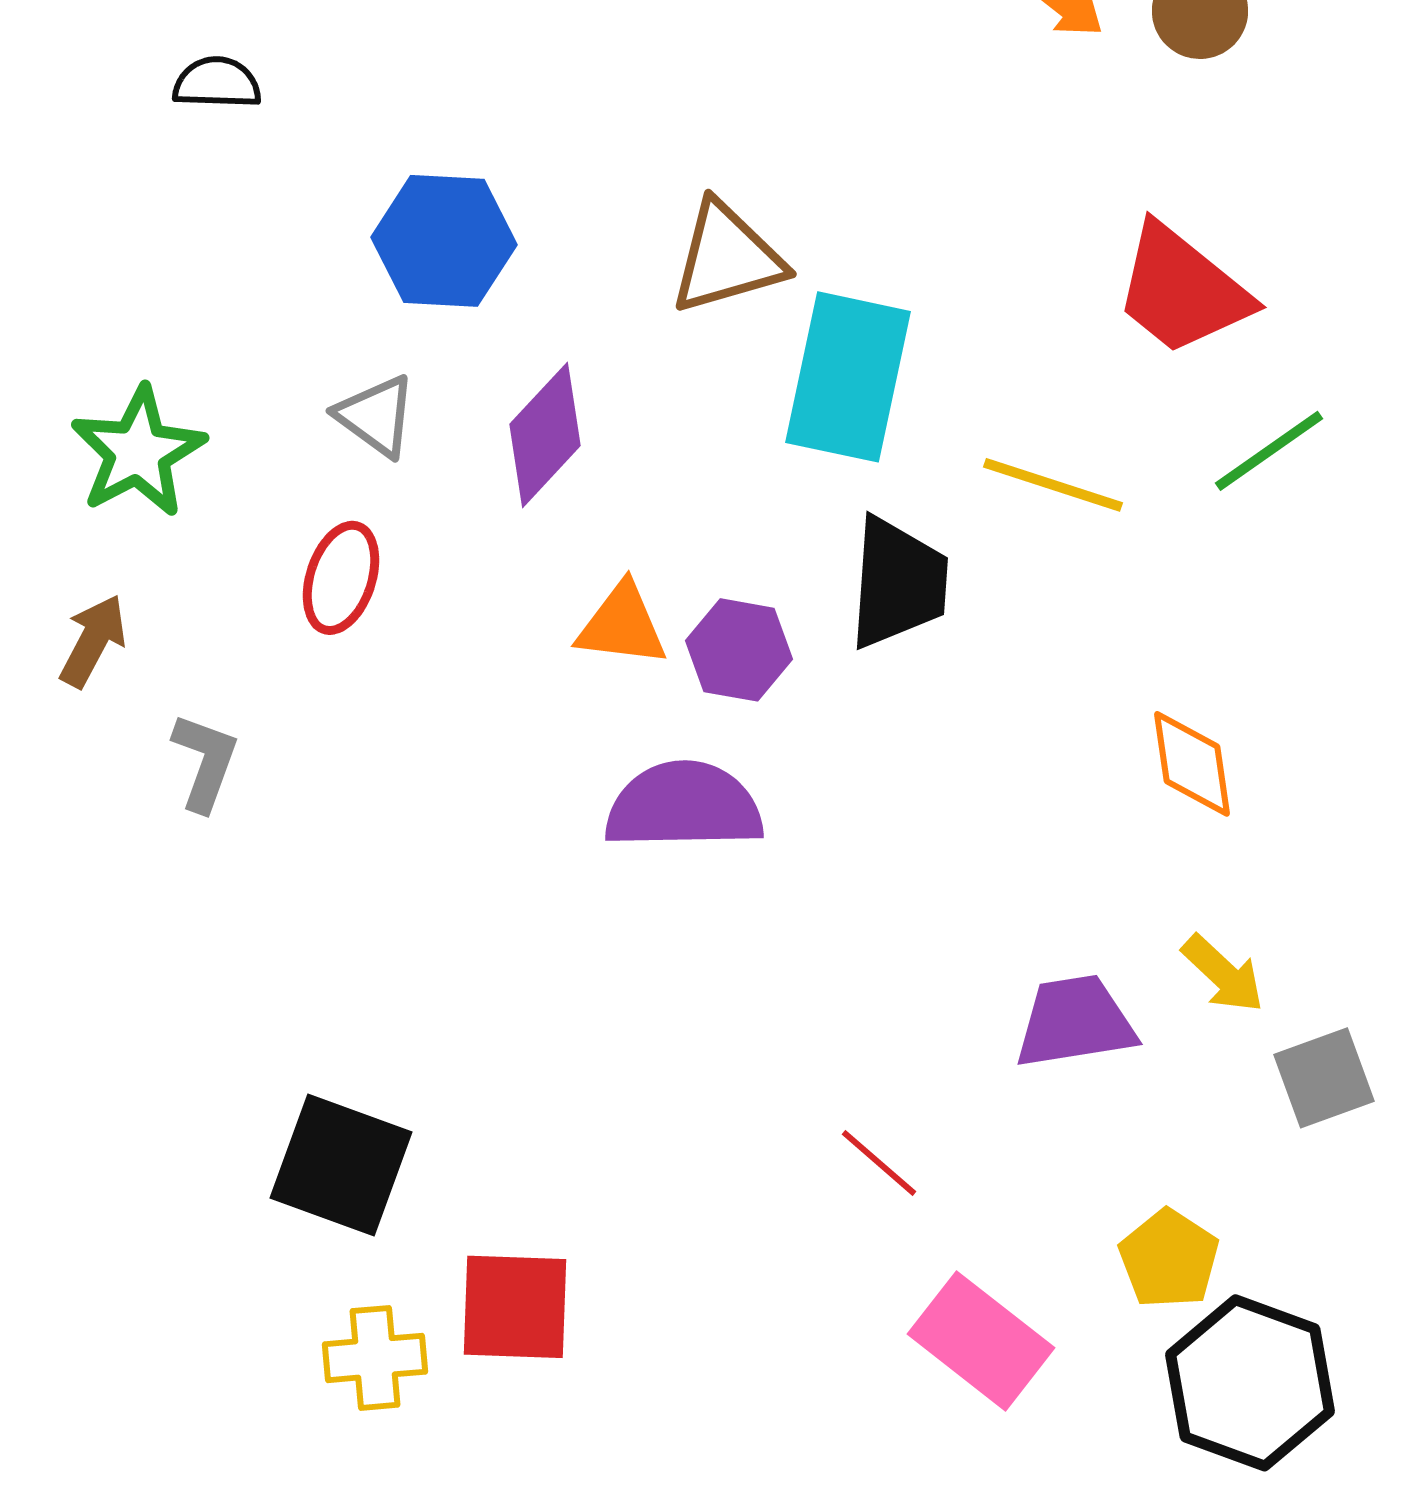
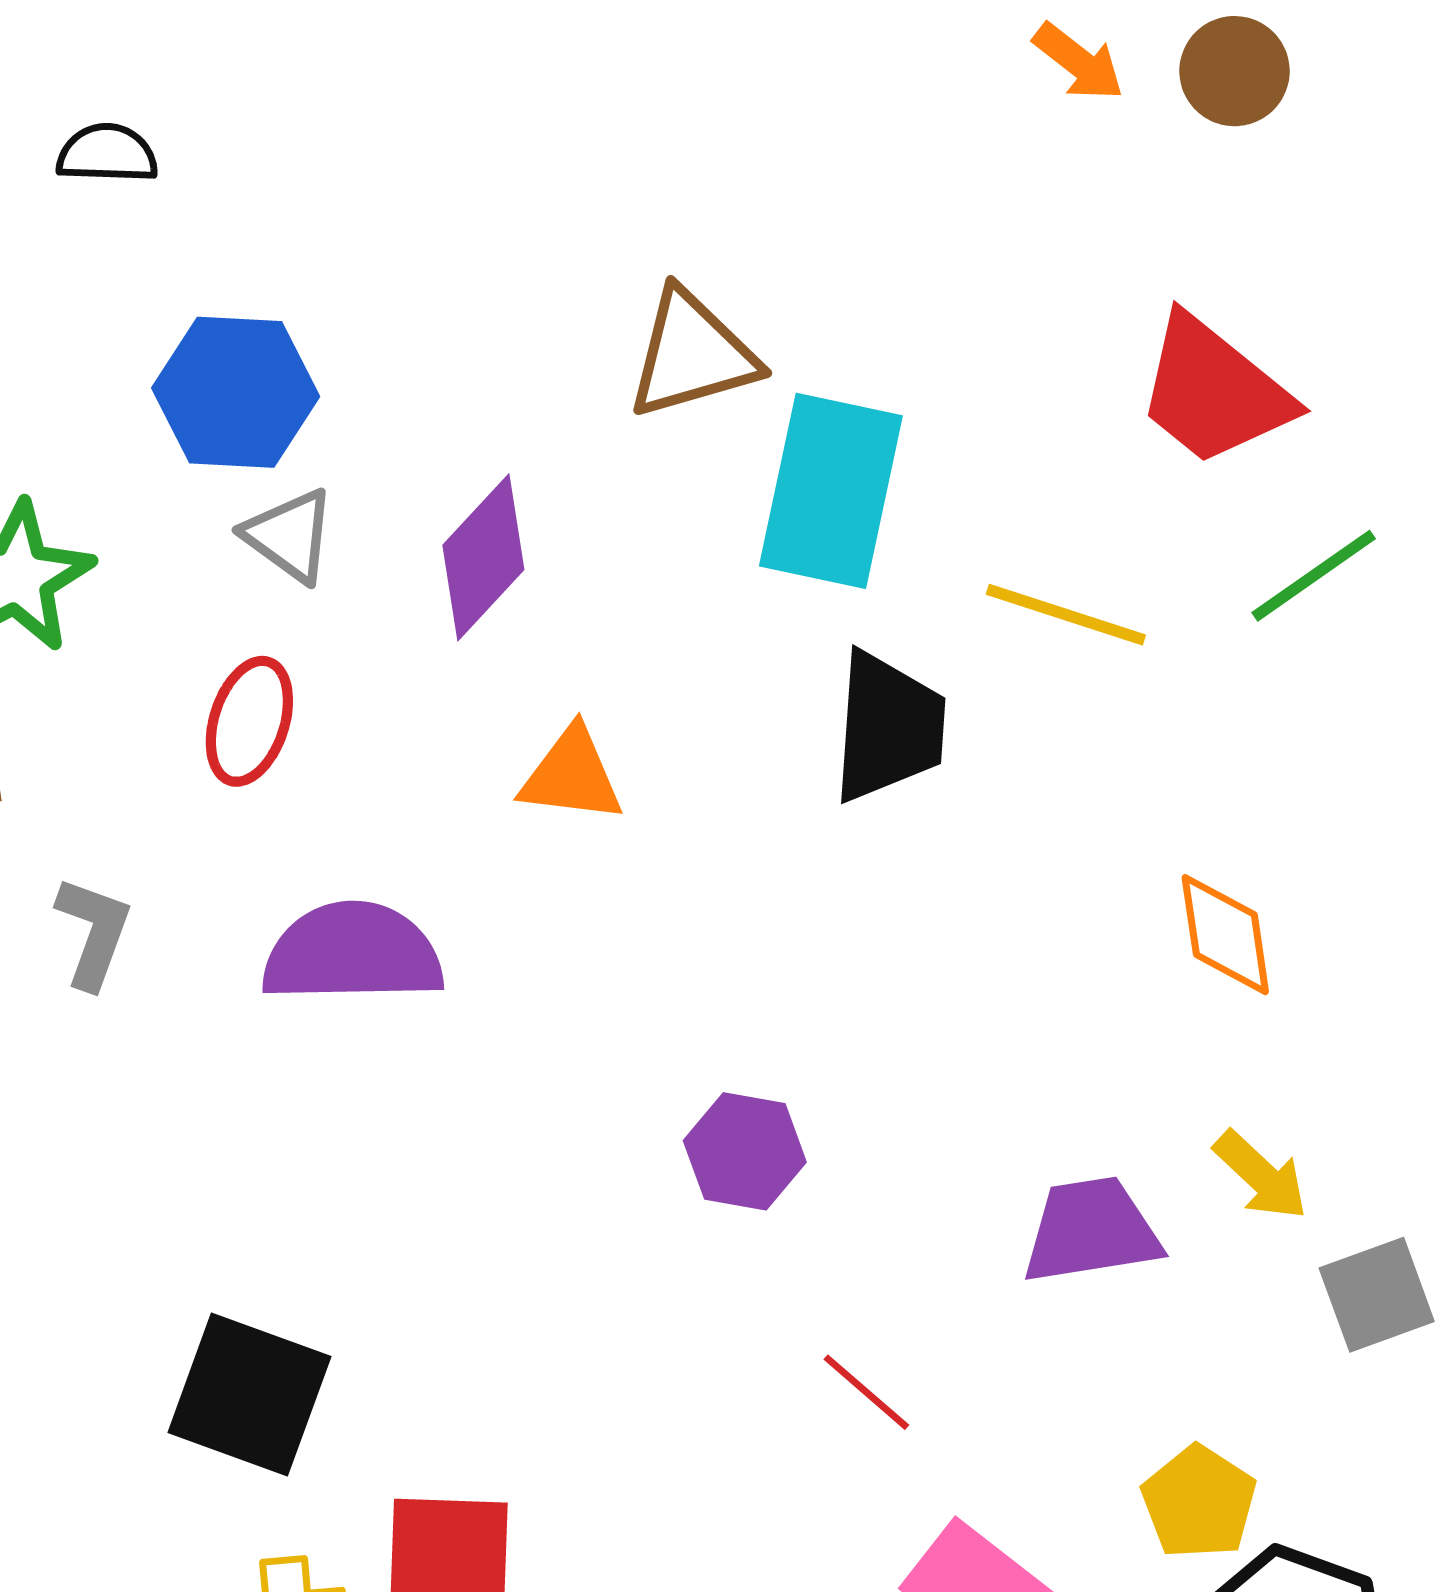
blue hexagon: (444, 241) -> (236, 392), moved
purple hexagon: (739, 650) -> (745, 1151), moved
purple semicircle: (684, 806) -> (353, 953), moved

